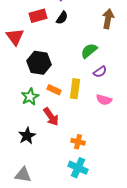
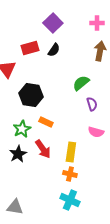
purple semicircle: (100, 72) -> (92, 104), turned -72
yellow rectangle: (75, 89) -> (71, 152), moved
black star: (27, 136) -> (18, 154), moved

